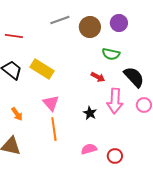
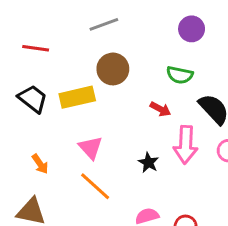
brown circle: (90, 27) -> (113, 69), moved
yellow rectangle: (42, 69) -> (77, 97), turned -45
orange line: (54, 129) -> (95, 186), turned -40

